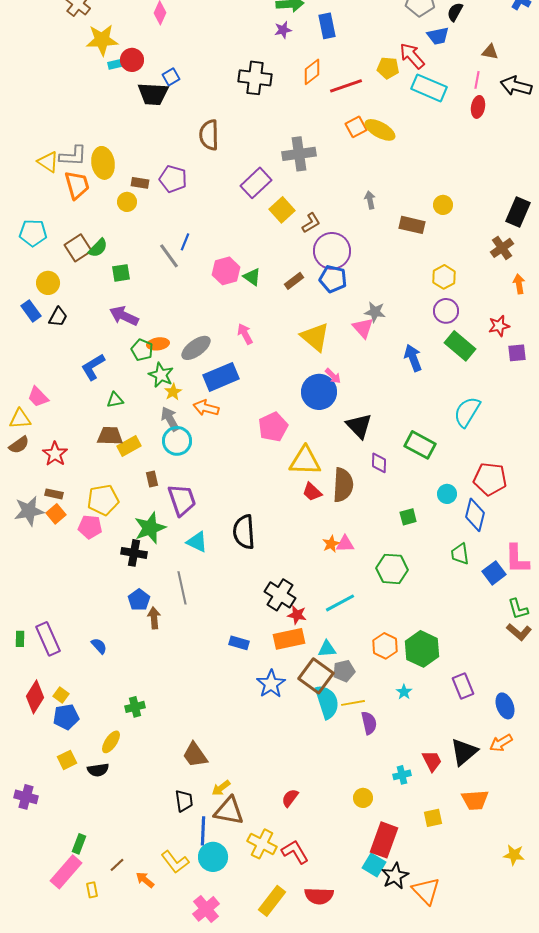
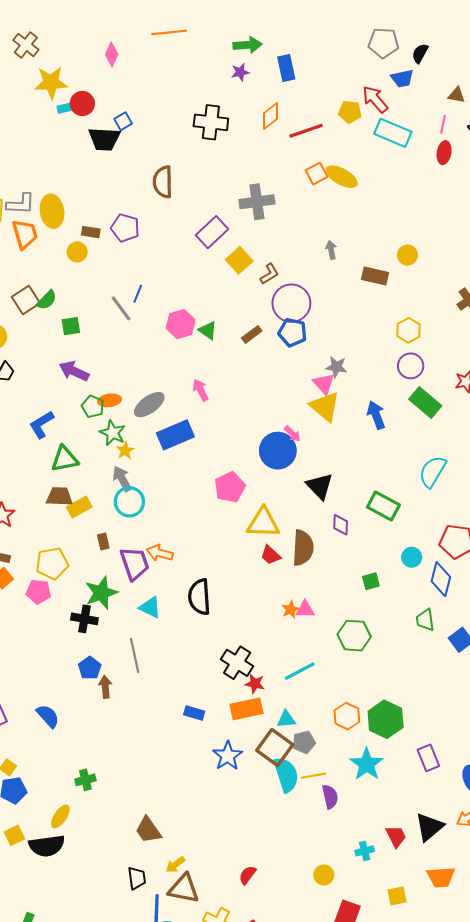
yellow triangle: (315, 337) -> (325, 407), moved
green triangle: (115, 400) -> (65, 459), size x1.6
orange arrow: (206, 408) -> (160, 553), moved
blue semicircle: (99, 646) -> (48, 716), size x1.4
cyan star: (404, 692) -> (367, 764), size x2.0
black semicircle: (98, 770) -> (47, 846), size x1.6

